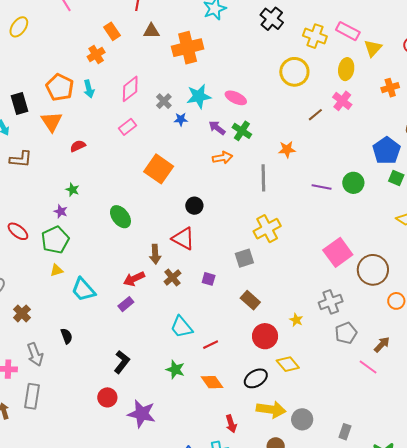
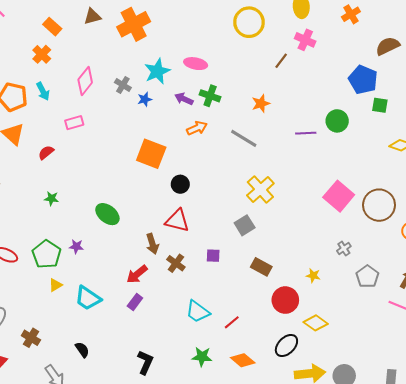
pink rectangle: (127, 127) -> (74, 123), moved, turned 36
orange square: (159, 169) -> (151, 154), moved
gray line: (263, 178) -> (244, 138), turned -44
purple star: (61, 211) -> (76, 246), moved
gray cross: (331, 302) -> (344, 248), size x0.6

